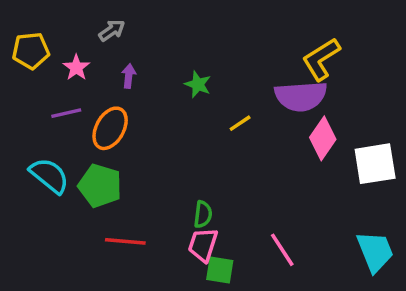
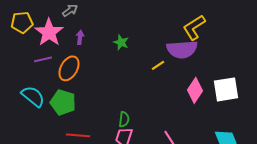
pink star: (76, 68) -> (49, 32), size x1.8
yellow line: (240, 123) -> (158, 65), moved
pink diamond: (323, 138) -> (195, 90), moved

